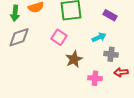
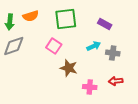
gray cross: (111, 54) -> (113, 53), moved
brown star: (74, 59) -> (69, 68), turned -30

